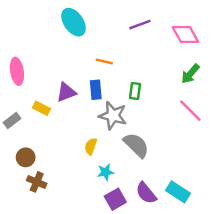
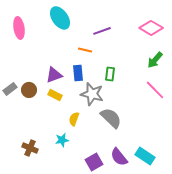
purple line: (140, 25) -> (102, 31), moved
pink diamond: (185, 34) -> (151, 28), turned -30
pink ellipse: (17, 71) -> (19, 28), moved
yellow rectangle: (42, 108) -> (55, 95), moved
gray rectangle: (12, 120) -> (10, 89), moved
brown circle: (26, 157) -> (29, 90), moved
cyan star: (106, 172) -> (62, 140), moved

